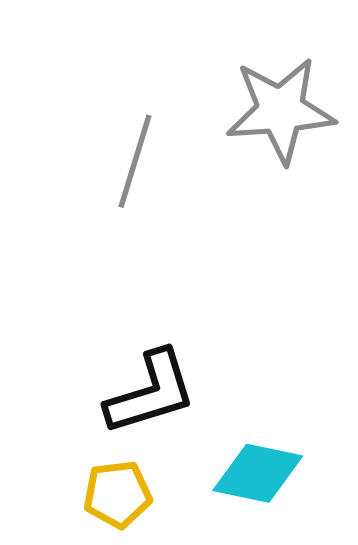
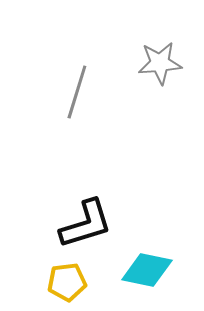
gray star: (281, 110) -> (160, 63), size x0.7

